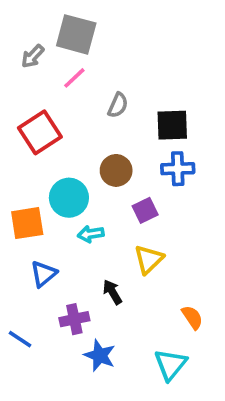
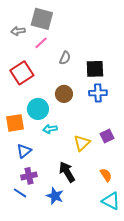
gray arrow: (33, 56) -> (18, 31), turned 40
purple square: (145, 210) -> (107, 136), moved
black arrow: (112, 292) -> (67, 172), moved, size x1.5
purple cross: (74, 319) -> (29, 176), moved
blue line: (20, 339) -> (20, 193), moved
cyan triangle: (170, 365) -> (111, 201), moved, turned -42

